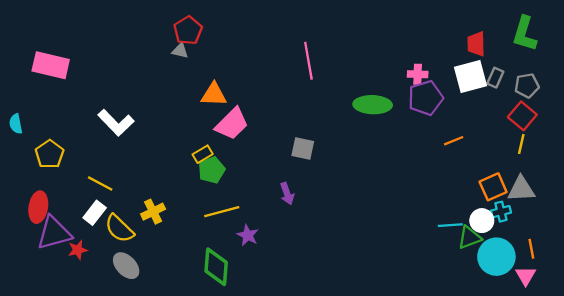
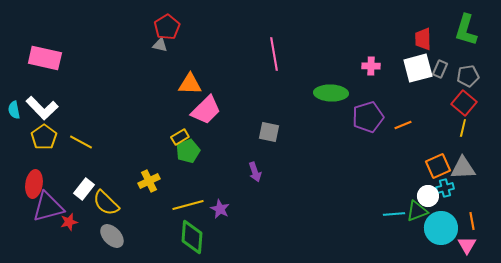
purple pentagon: (426, 98) -> (368, 117), moved
white L-shape: (116, 123) -> (42, 108), moved
yellow line: (100, 183) -> (81, 142), moved
yellow cross: (153, 212) -> (149, 181), moved
yellow line: (222, 212) -> (188, 205), moved
cyan line: (450, 225) -> (394, 214), moved

